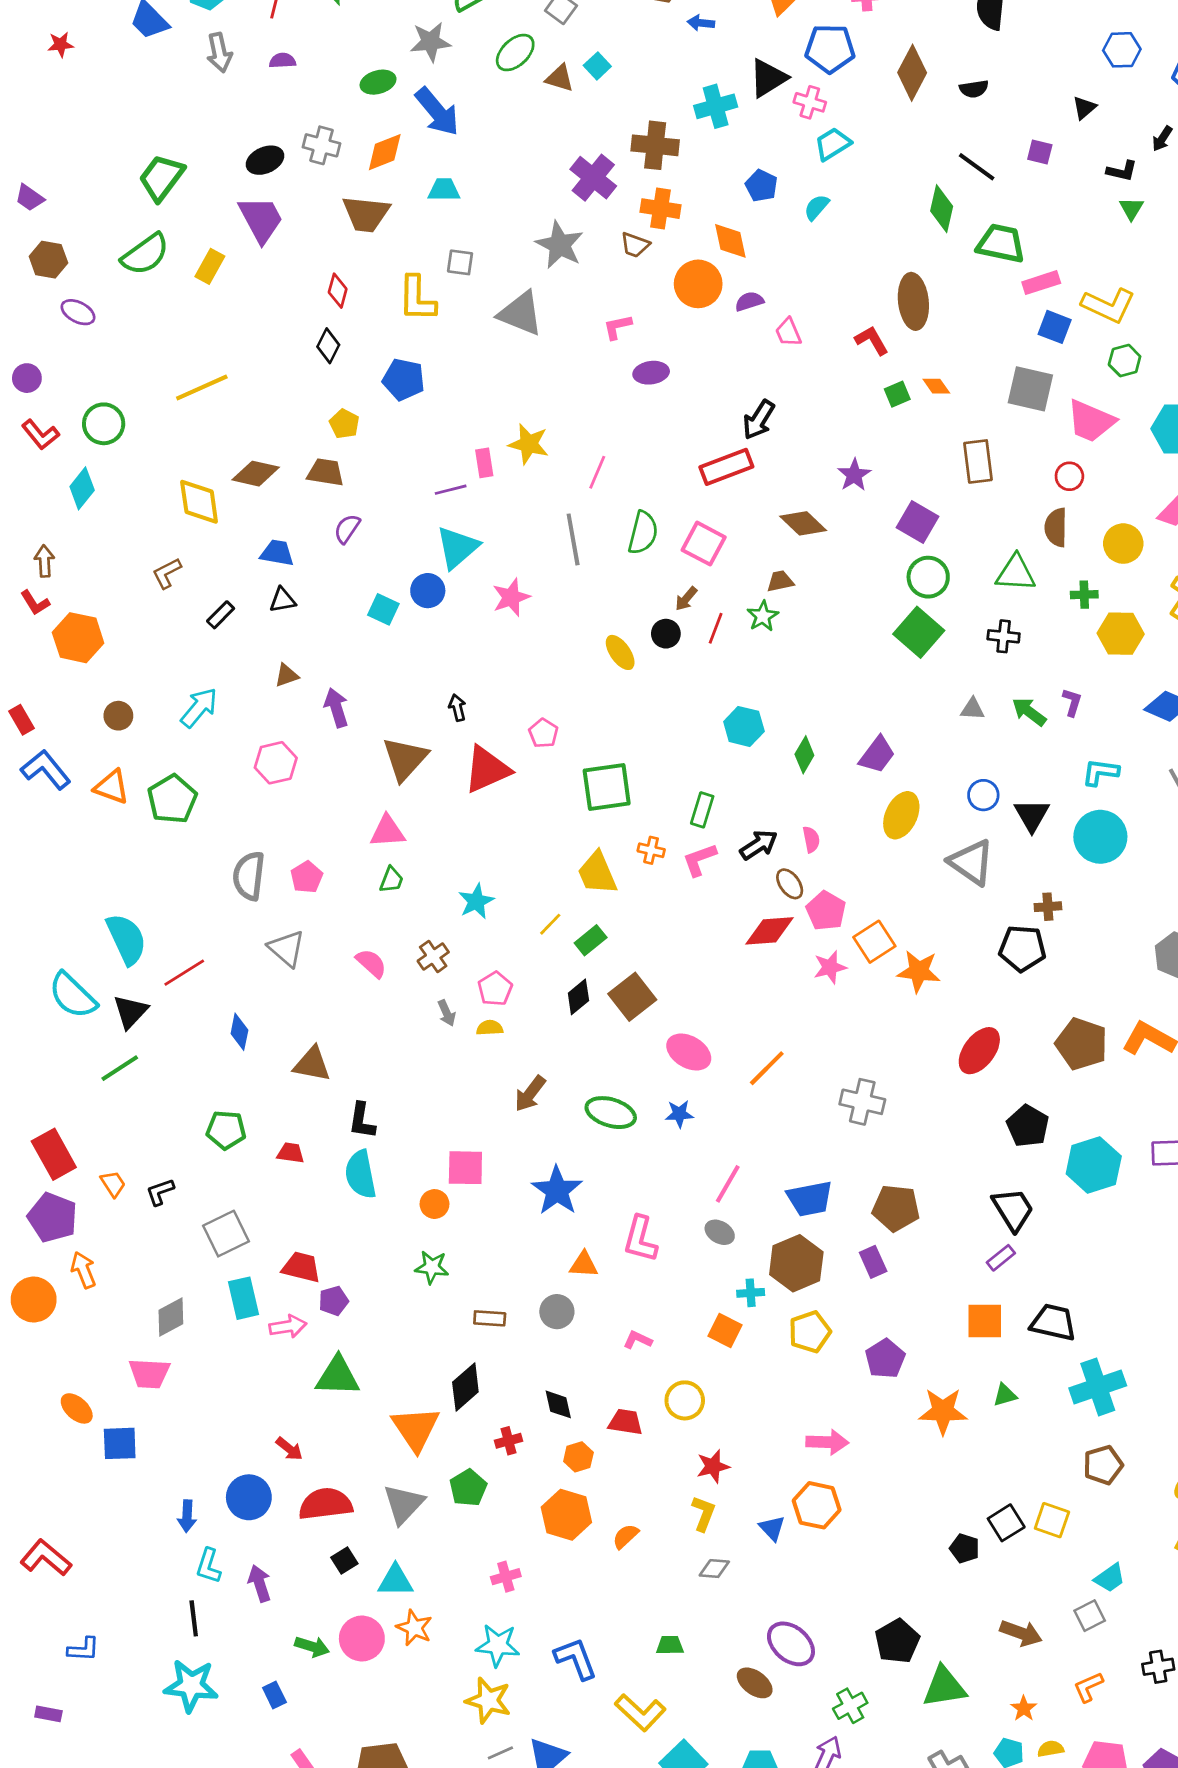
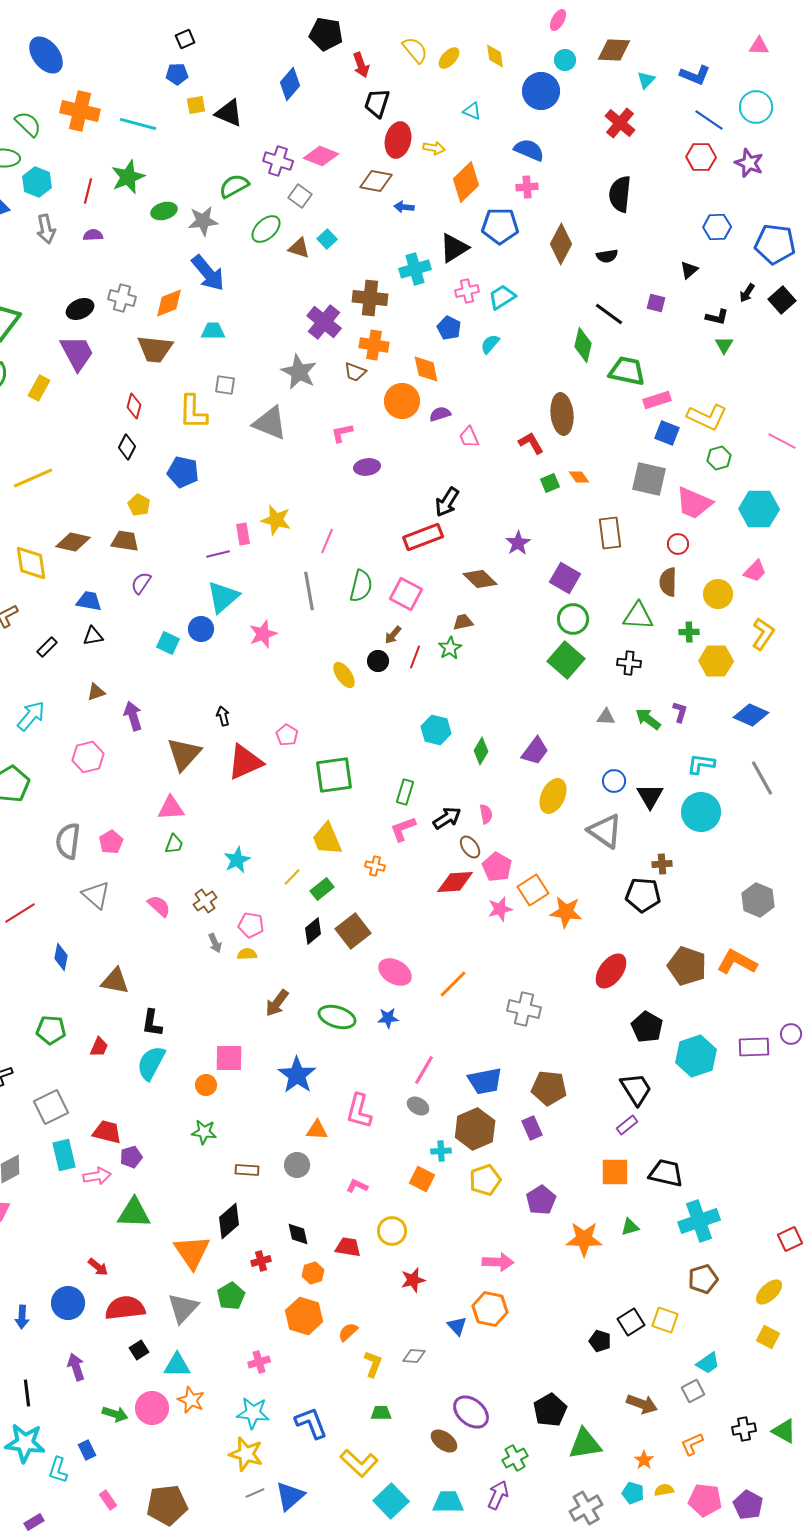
green ellipse: (378, 82) -> (164, 211), moved
pink cross: (810, 102) -> (467, 291), moved, turned -30
orange cross: (651, 850) -> (375, 866), moved
pink pentagon: (495, 989) -> (251, 925), turned -30
red trapezoid: (291, 1153) -> (99, 1047), turned 105
cyan semicircle: (361, 1174) -> (151, 1063), turned 39
yellow L-shape: (704, 1513) -> (373, 1364), moved
cyan L-shape: (209, 1566) -> (58, 1470), moved

